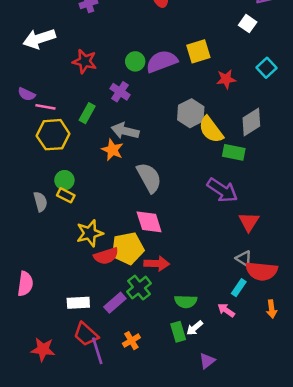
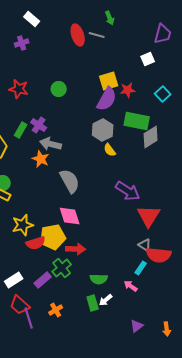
white square: (248, 24) -> (148, 59), turned 32
purple semicircle: (162, 61) -> (107, 99), moved, turned 140
red star: (226, 79) -> (128, 90), moved
purple cross: (120, 92) -> (39, 125), moved
yellow semicircle: (211, 130) -> (110, 150), moved, size x0.6
green rectangle: (234, 152) -> (137, 121), moved, size x1.4
red triangle: (249, 222) -> (149, 216), size x1.4
white rectangle: (78, 303) -> (14, 280), turned -30
orange arrow: (272, 309) -> (167, 329), moved
purple triangle: (207, 361) -> (137, 326), moved

